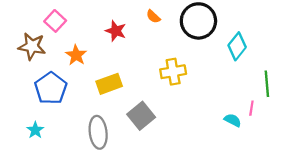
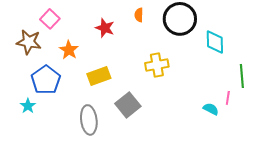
orange semicircle: (153, 17) -> (139, 15), turned 48
cyan diamond: (237, 46) -> (215, 42), turned -40
cyan star: (35, 130) -> (28, 106), moved

